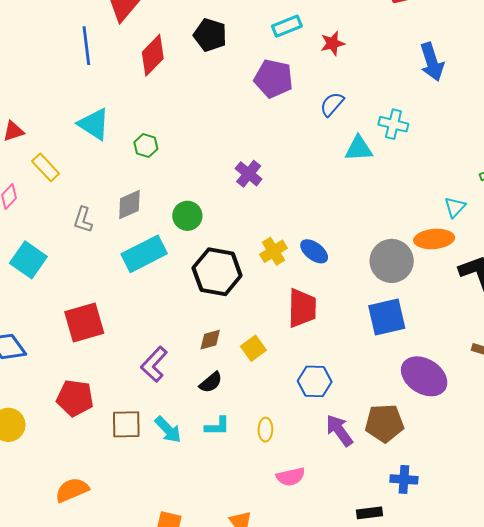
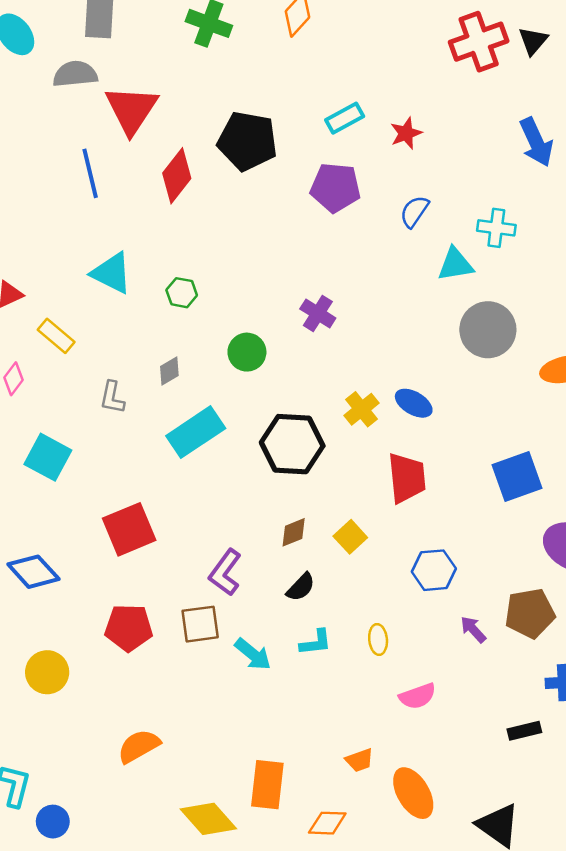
black pentagon: (210, 35) -> (247, 141), size x1.4
gray diamond: (129, 205) -> (169, 371), size x0.7
green circle: (187, 216) -> (247, 352), moved
gray circle: (392, 261) -> (488, 330), moved
brown square: (126, 424) -> (200, 624), moved
purple arrow: (339, 430) -> (473, 629), size x0.7

